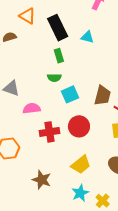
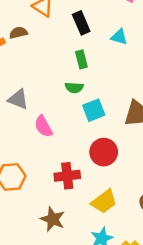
black rectangle: (58, 28) -> (81, 23), size x0.7
pink semicircle: (32, 108) -> (43, 126), turned -114
red cross: (49, 132) -> (67, 176), moved

